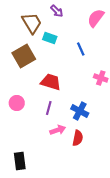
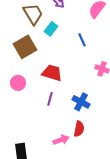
cyan rectangle: (50, 38) -> (51, 29), turned -72
pink circle: (17, 103) -> (18, 83), moved
pink arrow: (58, 130) -> (61, 140), moved

